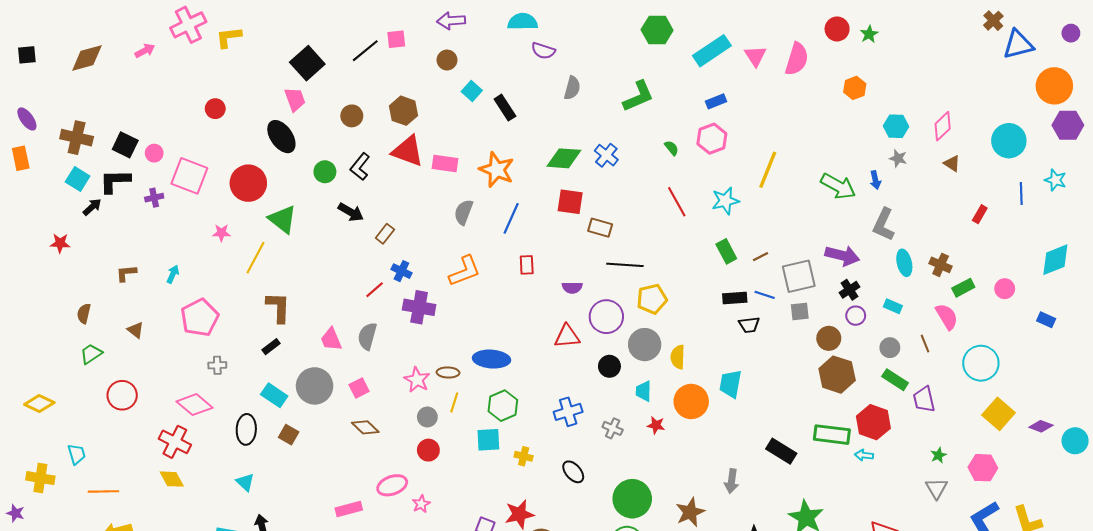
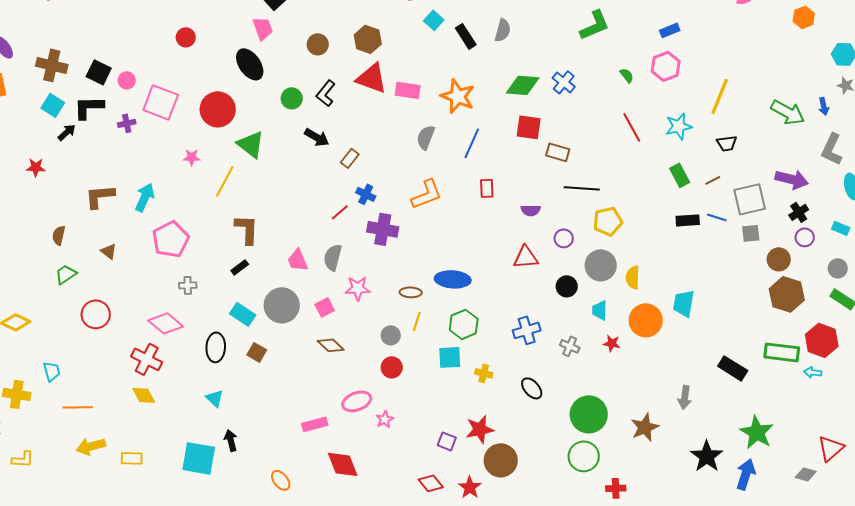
gray semicircle: (572, 88) -> (503, 30), moved
brown L-shape: (126, 273) -> (100, 196), size x1.5
cyan arrow: (173, 274) -> (145, 197), size x1.6
purple circle: (606, 317) -> (564, 238), size x0.6
black trapezoid: (749, 325) -> (727, 143), moved
pink star: (417, 380) -> (358, 288), moved, turned -30

